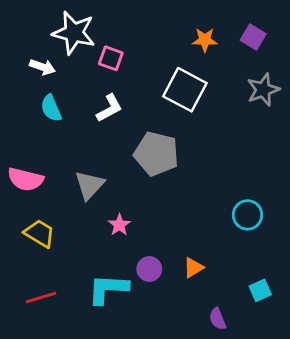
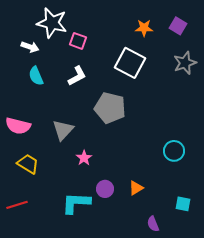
cyan square: (260, 290) -> (183, 204), turned 35
red line: (41, 297) -> (17, 205), moved

